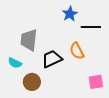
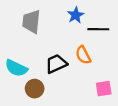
gray trapezoid: (29, 40) -> (31, 22), moved
cyan semicircle: (15, 63) -> (16, 68), size x1.5

